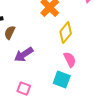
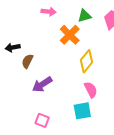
cyan square: (62, 79) -> (82, 111), turned -30

